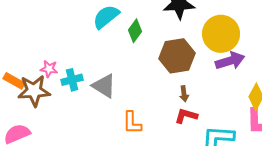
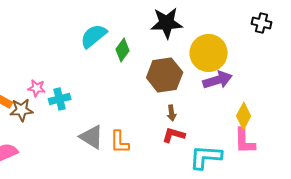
gray triangle: (104, 86) -> (92, 137), moved
brown star: (34, 91) -> (22, 110), size x0.7

